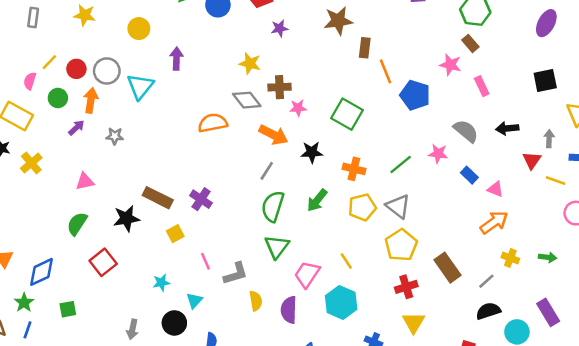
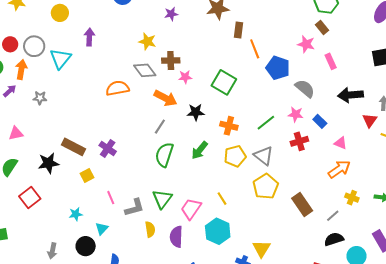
black arrow: (507, 128) -> (350, 95), size x1.4
gray semicircle: (466, 131) -> (305, 89), moved
blue rectangle: (469, 175) -> (320, 121), moved
green triangle: (277, 247) -> (162, 199), moved
red cross: (406, 287) -> (299, 141), moved
yellow triangle: (414, 322) -> (261, 249), moved

